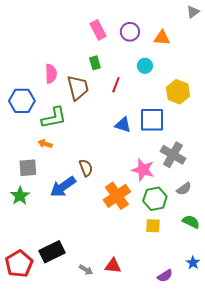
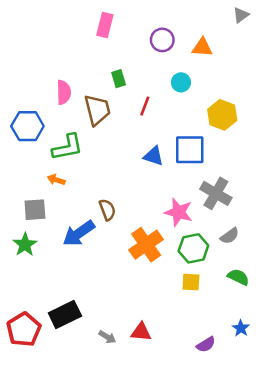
pink rectangle: (98, 30) -> (105, 25), moved, turned 42

